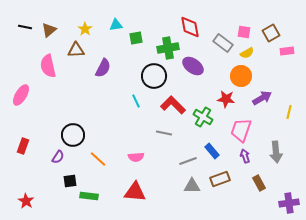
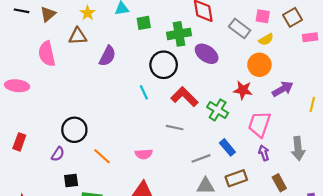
pink ellipse: (21, 95) -> (17, 86), turned 65

